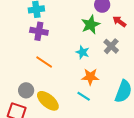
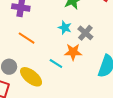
gray cross: (111, 46) -> (85, 33), moved
cyan line: (84, 96) -> (56, 64), moved

